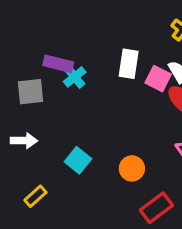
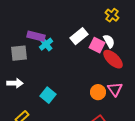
white rectangle: (129, 64) -> (79, 36), turned 42
orange circle: (132, 168) -> (98, 92), moved

